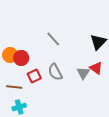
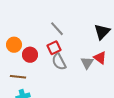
red circle: (21, 58) -> (30, 55), moved
red square: (34, 76) -> (54, 48), moved

